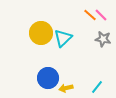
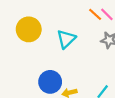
yellow circle: (41, 33) -> (29, 29), moved

